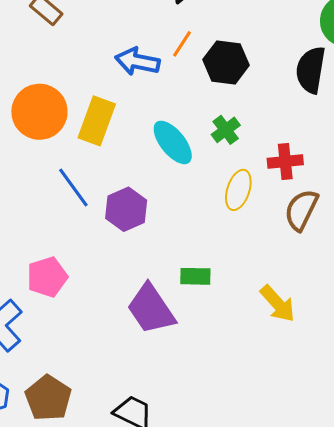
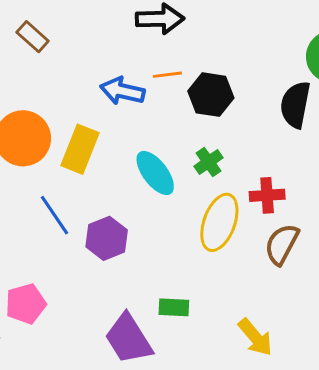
orange line: (182, 44) -> (167, 75), turned 48
yellow ellipse: (238, 190) -> (219, 222), size x1.4

